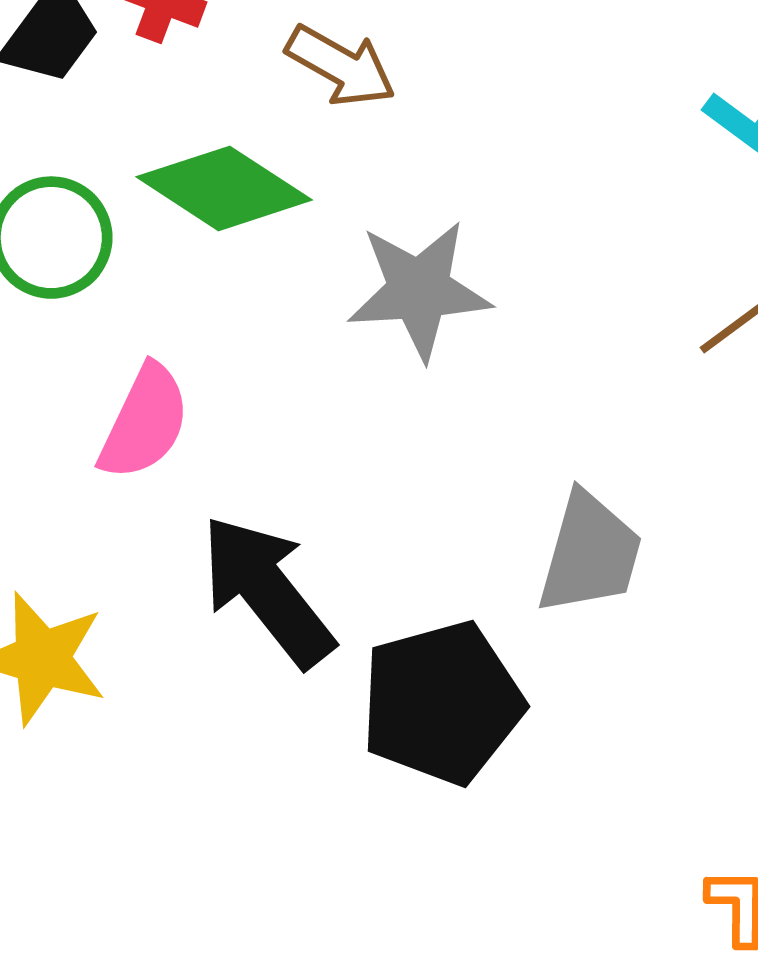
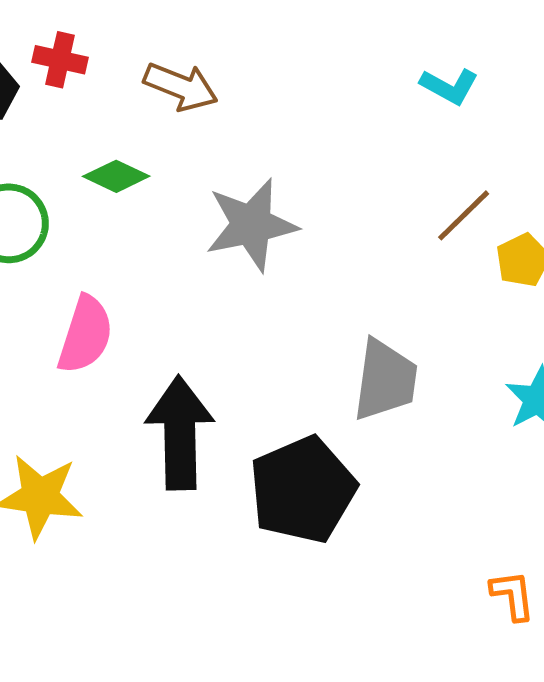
green diamond: (224, 188) -> (116, 176), size x0.6
black arrow: (267, 591) -> (180, 433), turned 45

